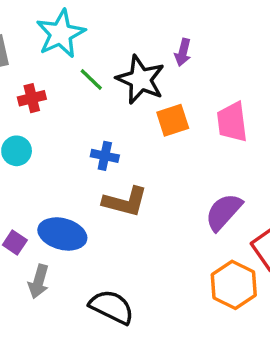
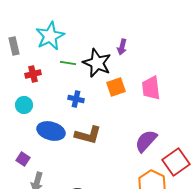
green line: (91, 80) -> (68, 63), turned -35
blue cross: (105, 156) -> (76, 99), moved
blue ellipse: (62, 234) -> (51, 131), moved

